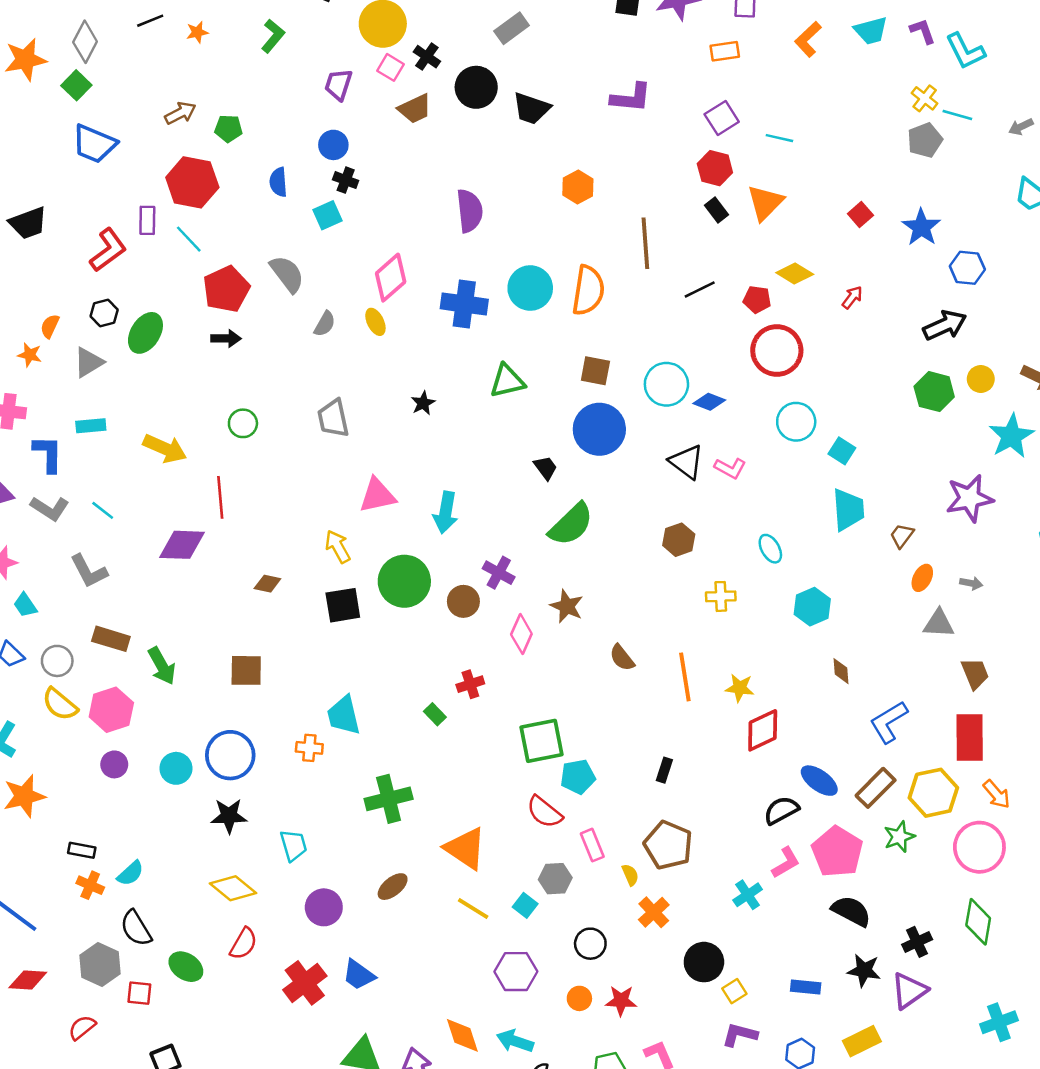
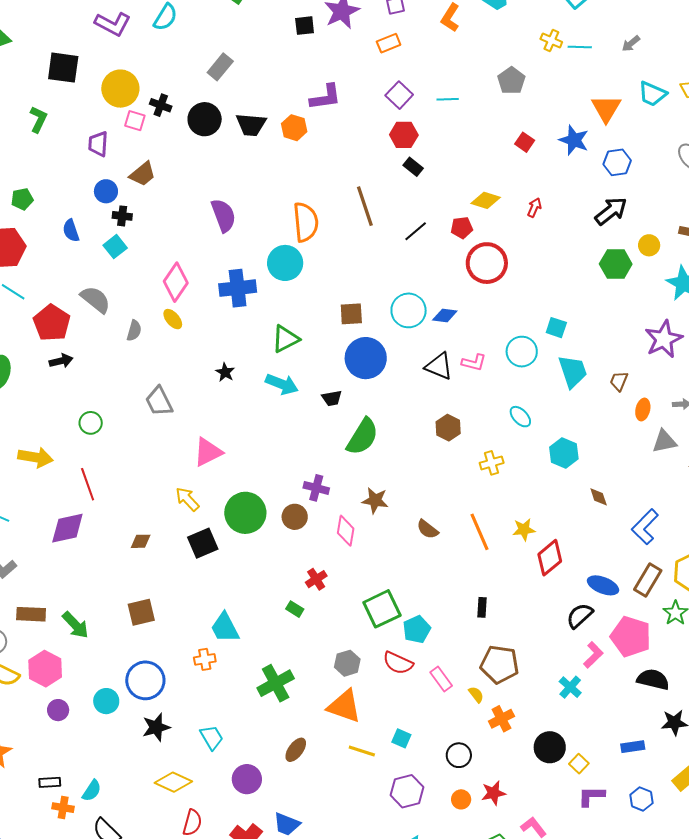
brown trapezoid: (415, 109) -> (143, 174), moved
gray pentagon: (925, 140) -> (511, 81), moved
orange hexagon: (578, 187) -> (294, 128), moved
orange triangle: (765, 203) -> (606, 108), moved
orange semicircle: (588, 290) -> (306, 222), moved
cyan circle: (796, 422) -> (522, 352), moved
black trapezoid: (545, 468) -> (332, 398), turned 130
cyan arrow: (446, 513) -> (282, 384), moved, turned -64
gray hexagon: (555, 879) -> (347, 663), moved
orange cross: (654, 912) -> (501, 719), turned 30

